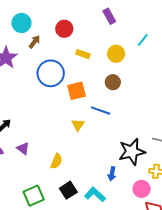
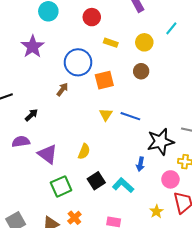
brown arrow: (34, 42) -> (62, 89), moved
blue line: (101, 111) -> (130, 116), moved
purple triangle: (23, 148) -> (48, 154), moved, size x1.5

